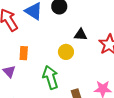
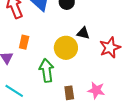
yellow circle: (66, 52) -> (66, 48), size x1.5

